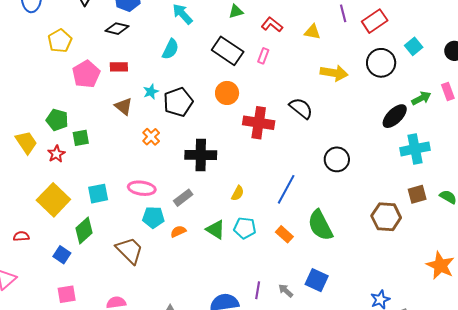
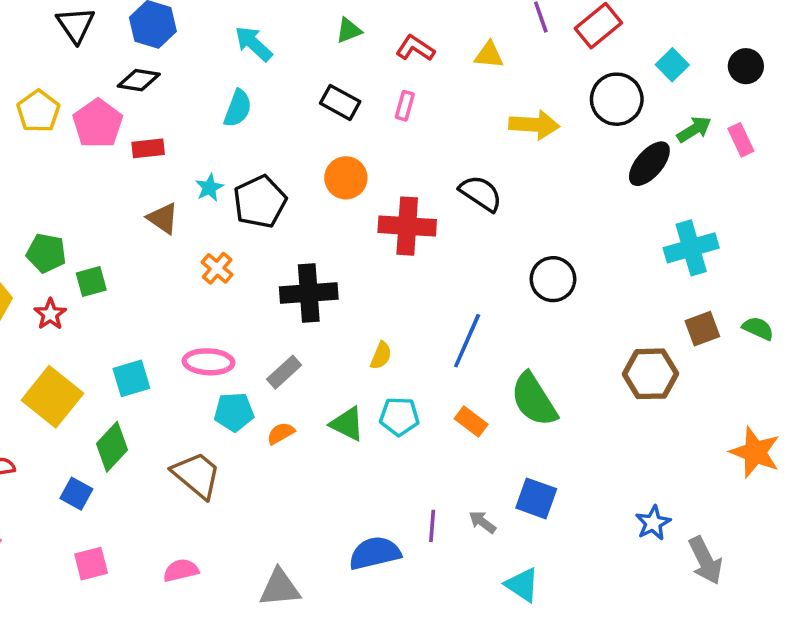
black rectangle: (228, 51) -> (340, 102), size x0.7
pink pentagon: (86, 74) -> (98, 123), moved
green arrow: (421, 98) -> (694, 129), moved
black ellipse: (395, 116) -> (649, 164), moved

